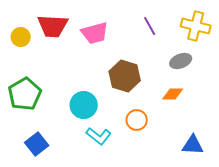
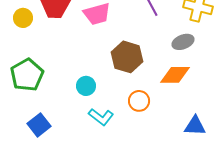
orange diamond: (173, 94) -> (175, 75), size x1.4
cyan circle: (84, 105) -> (86, 86), size x0.7

